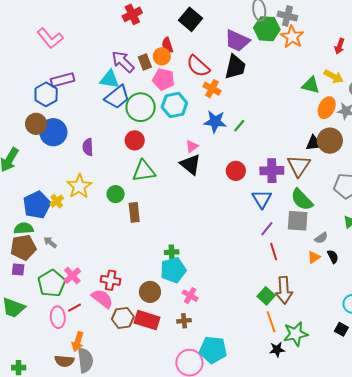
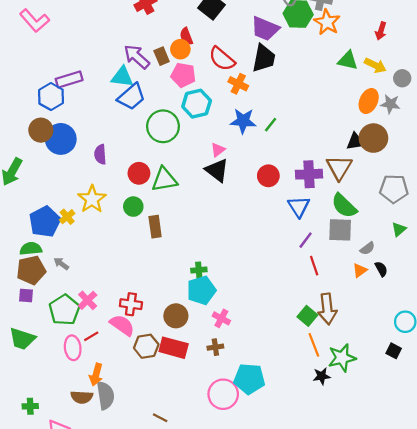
pink L-shape: (50, 38) -> (34, 21), moved
green triangle: (311, 85) -> (348, 60), moved
green circle: (141, 107) -> (163, 126), moved
red circle: (135, 140) -> (139, 173), moved

